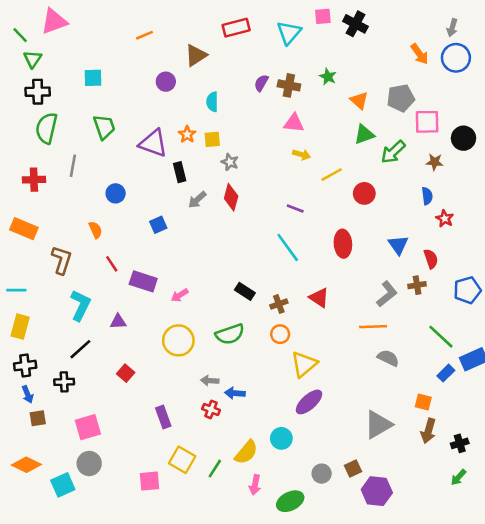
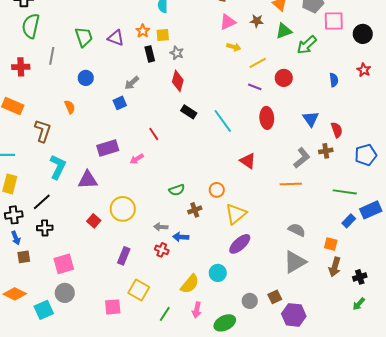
pink triangle: (294, 123) -> (228, 22), turned -30
green trapezoid: (104, 127) -> (84, 37), moved
purple triangle: (153, 143) -> (116, 38), size x0.7
brown star: (435, 162) -> (257, 21), moved
black rectangle: (180, 172) -> (150, 54), moved
gray arrow: (197, 200) -> (132, 83), moved
purple line: (295, 209) -> (255, 87), moved
red star: (445, 219) -> (364, 70), moved
red line: (112, 264) -> (154, 134), moved
purple rectangle: (143, 281) -> (108, 148), turned -35
black rectangle: (245, 291) -> (189, 112), moved
brown cross: (279, 304) -> (195, 210), moved
purple triangle: (118, 322) -> (88, 180), size x1.5
green semicircle: (230, 334) -> (177, 190), size x0.7
green line: (441, 337) -> (345, 192), turned -35
yellow circle: (178, 340) -> (123, 209), moved
black line: (80, 349) -> (42, 202), moved
gray semicircle: (388, 358) -> (297, 230), moved
purple rectangle: (163, 417) -> (124, 256), turned 42
green line: (215, 469) -> (165, 314), moved

